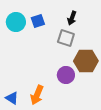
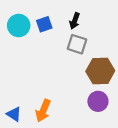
black arrow: (72, 18) -> (75, 21), moved
purple circle: (66, 75) -> (98, 101), moved

